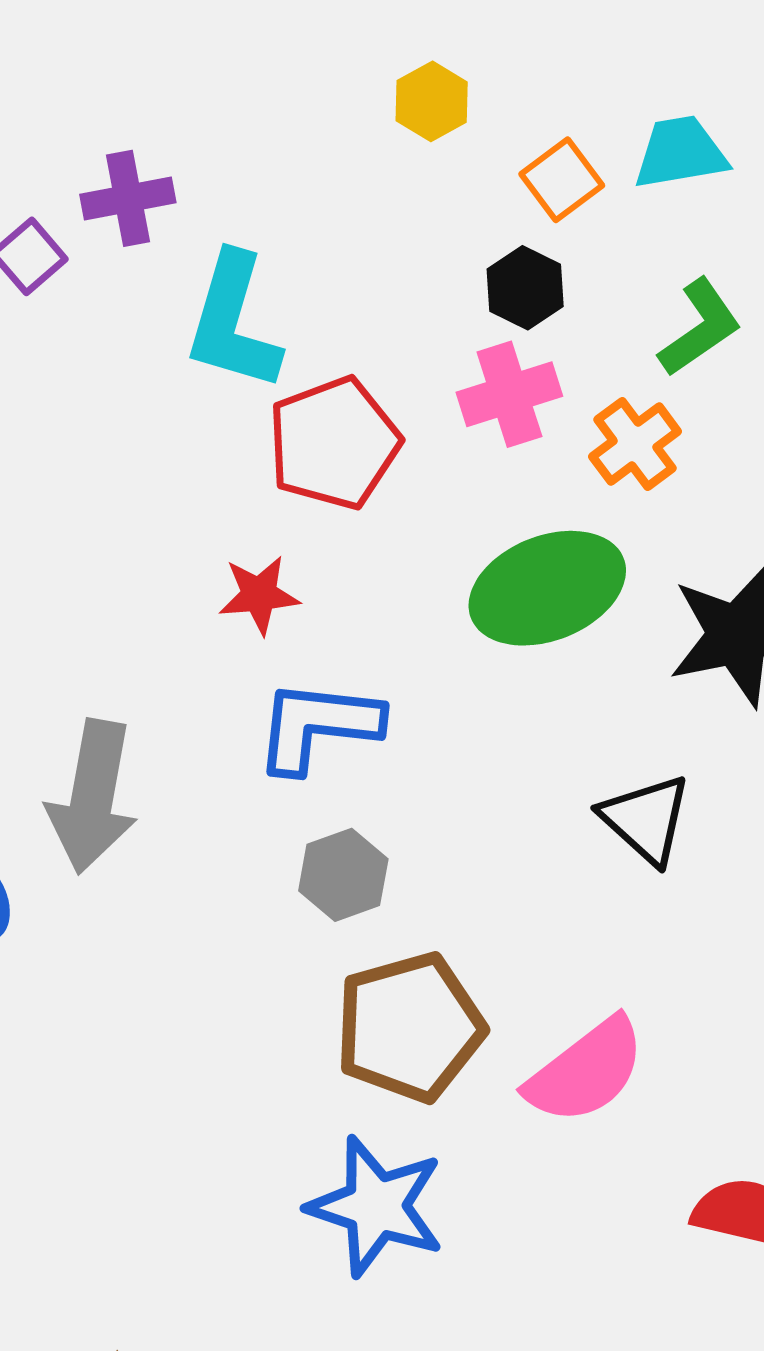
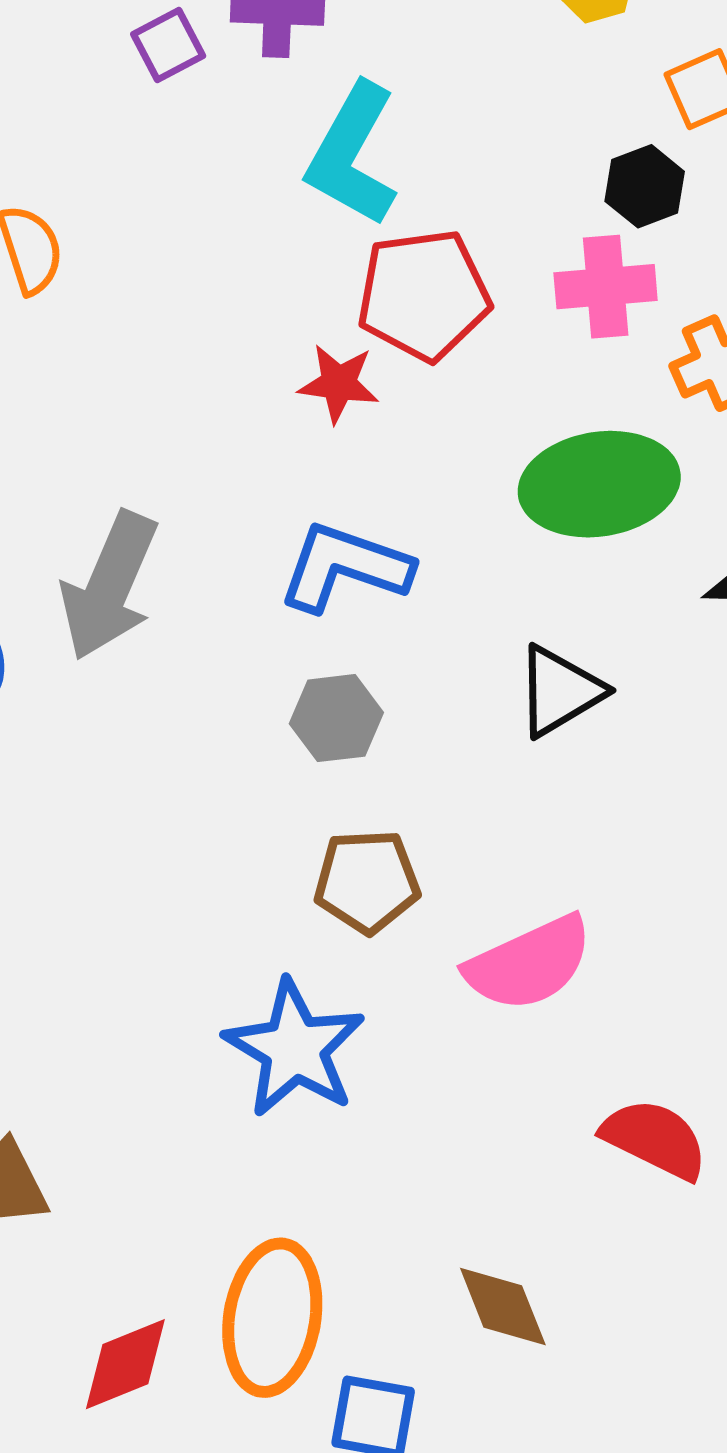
red star: (259, 595) -> (339, 383), moved
black triangle: (646, 819) -> (560, 691), moved, turned 34
brown pentagon: (410, 1027) -> (367, 881), size x0.7

